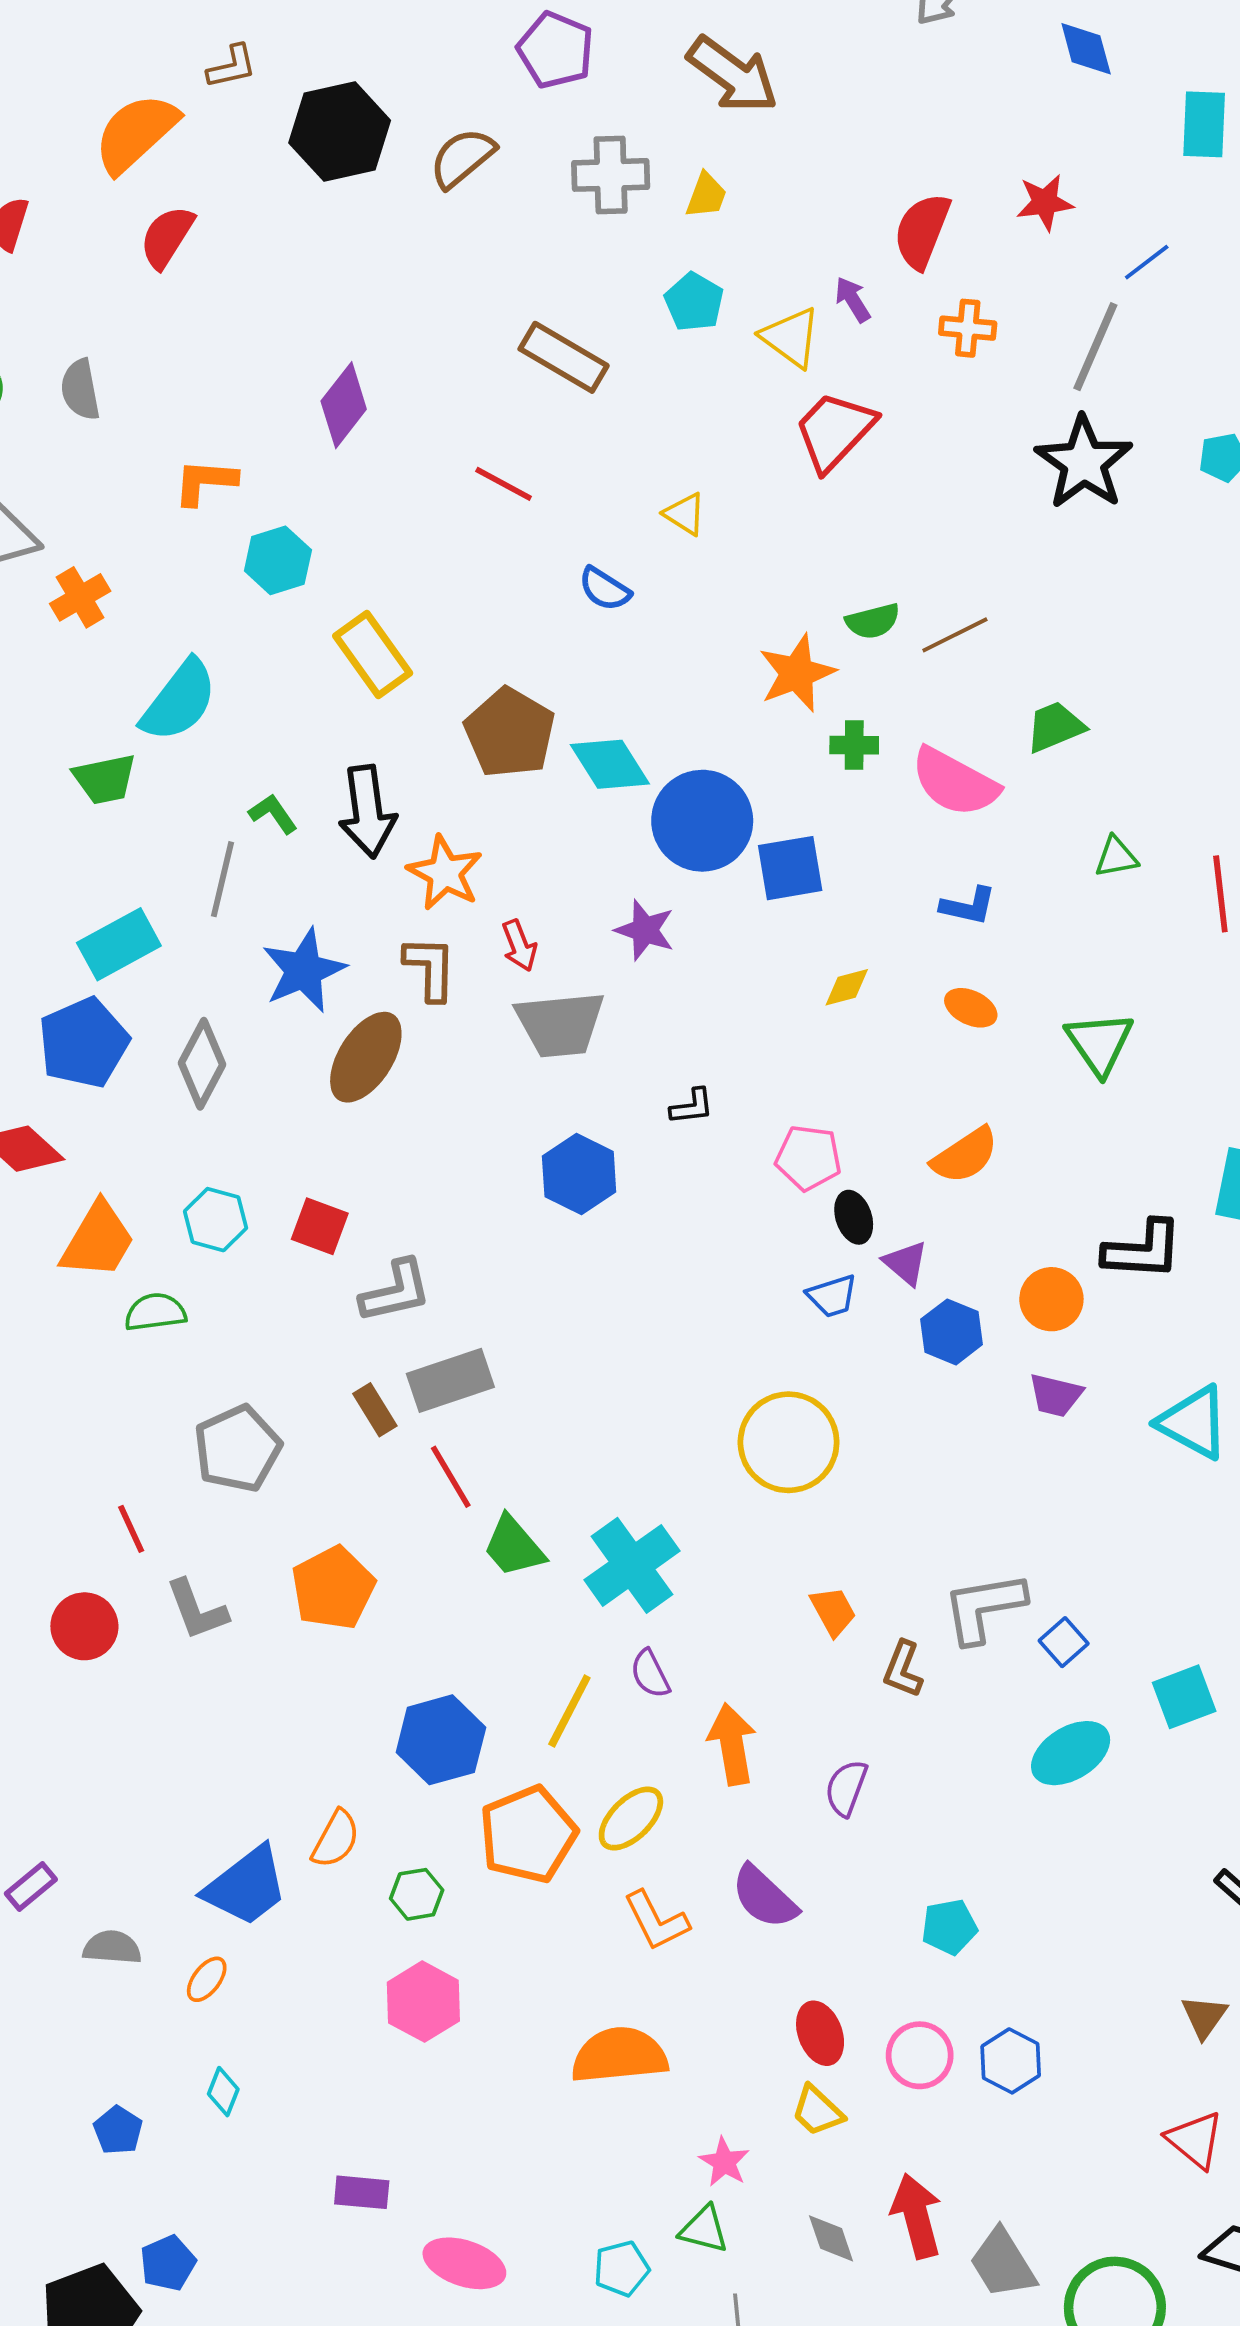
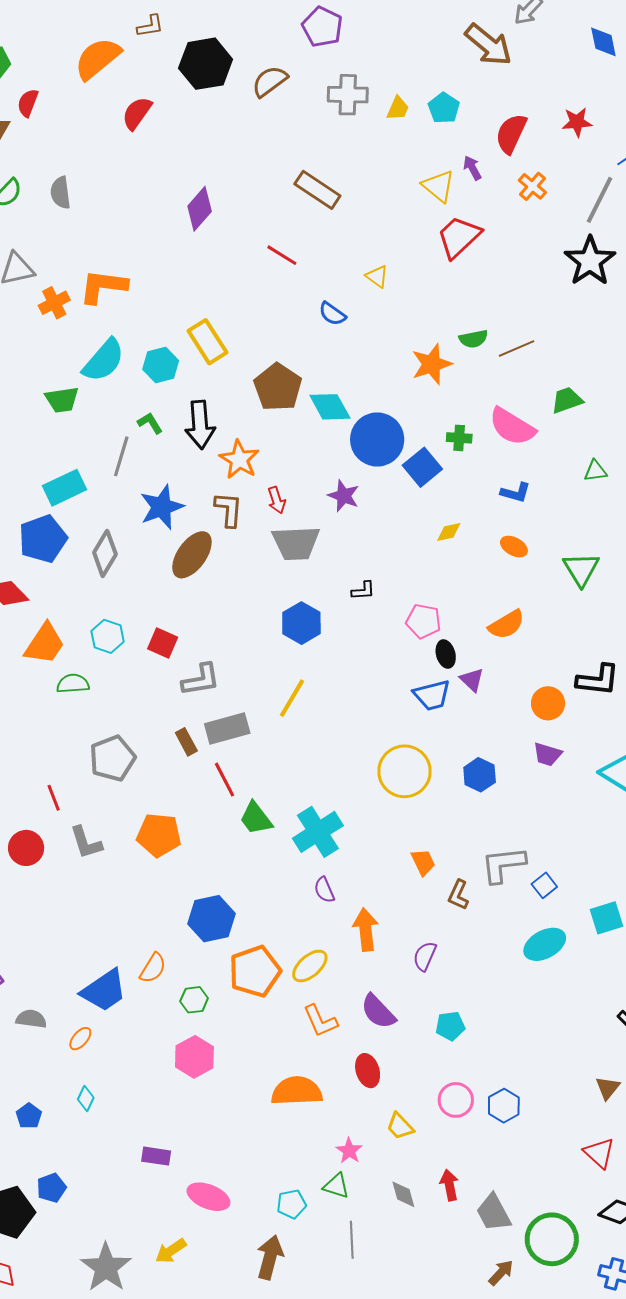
brown arrow: (733, 75) -> (488, 45), moved
red semicircle: (167, 237) -> (137, 113), moved
cyan pentagon: (694, 302) -> (444, 108), moved
orange cross: (968, 328) -> (532, 186), turned 32
orange L-shape: (205, 482) -> (103, 286), moved, size x1.4
cyan hexagon: (278, 560) -> (161, 365), moved
green cross: (854, 745) -> (459, 438), moved
blue square: (790, 868) -> (422, 467), turned -33
blue trapezoid: (832, 1296) -> (432, 695), size x1.4
blue hexagon: (952, 1332) -> (480, 775), moved
orange pentagon: (333, 1588) -> (159, 835), turned 30
yellow line: (569, 1711) -> (292, 698), moved
cyan pentagon: (949, 1927) -> (450, 1026), moved
red ellipse: (820, 2033) -> (368, 1071), moved
red arrow: (917, 2216) -> (449, 1185), size x0.7

